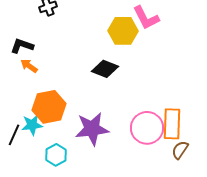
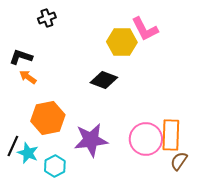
cyan star: (32, 125) -> (28, 153), moved, turned 30

